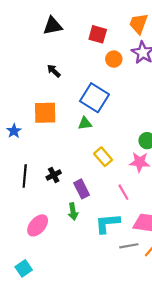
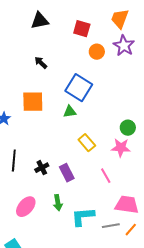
black cross: (54, 175) -> (42, 168), moved
green arrow: (73, 211) -> (58, 203), moved
cyan L-shape: (107, 223) -> (83, 217), moved

